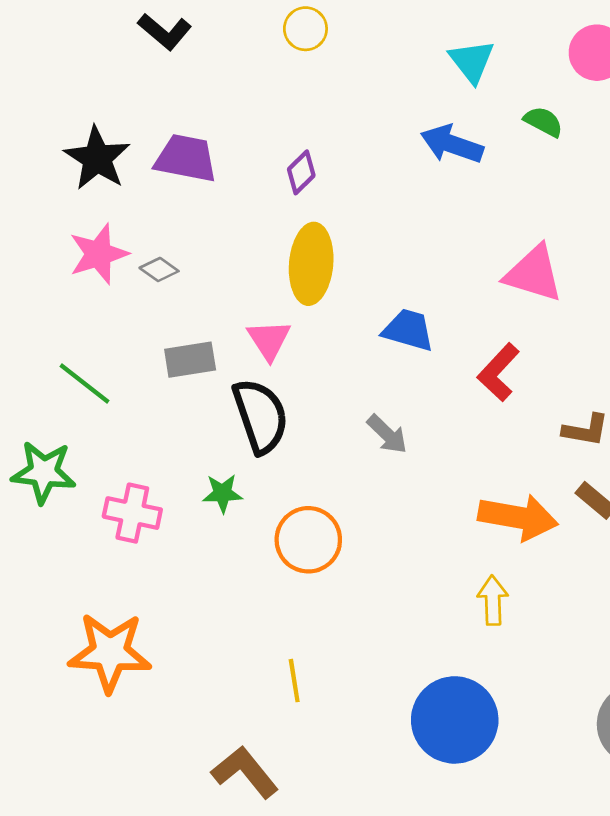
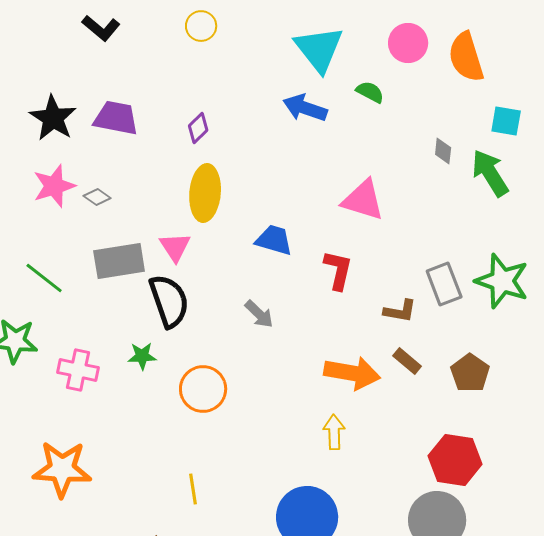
cyan triangle: (472, 61) -> (319, 49), size x1.5
gray rectangle: (190, 360) -> (119, 261), size x1.4
red L-shape: (498, 372) -> (338, 270), turned 150

